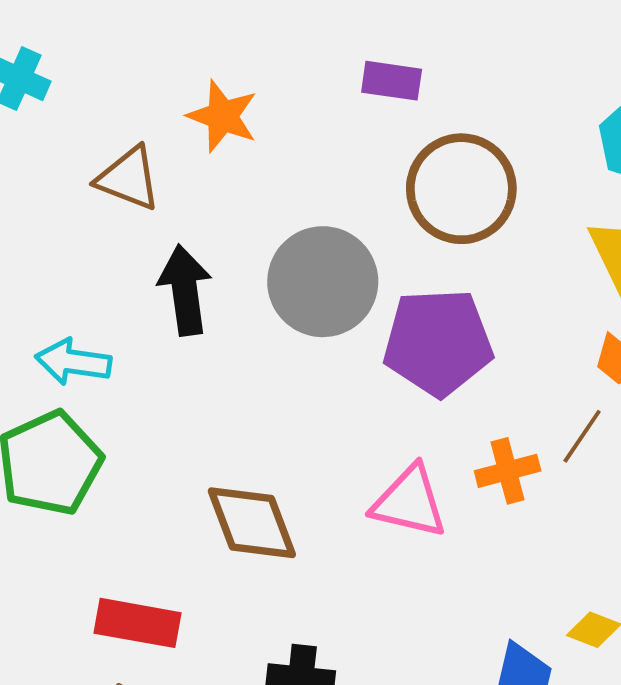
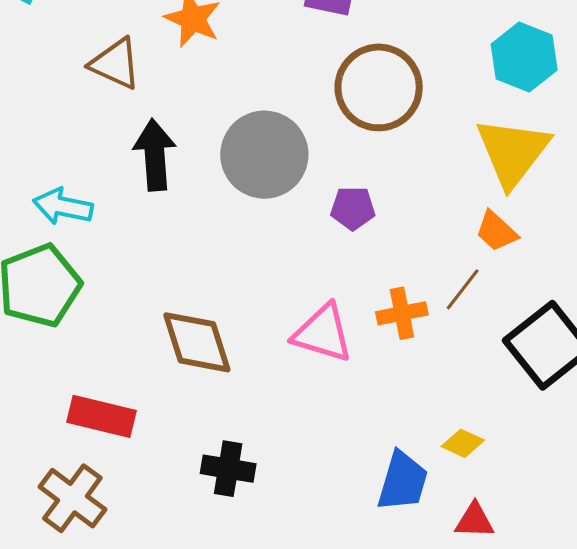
purple pentagon: (438, 342) -> (353, 208), size x0.5

